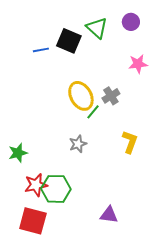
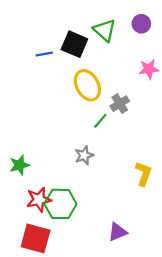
yellow ellipse: (81, 96) -> (87, 85), moved
yellow L-shape: (130, 142) -> (143, 174), moved
purple triangle: (109, 215) -> (118, 232), turned -30

